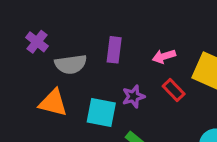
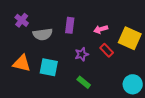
orange triangle: (53, 103) -> (22, 63), moved
cyan square: (101, 113) -> (49, 67), moved

